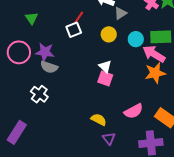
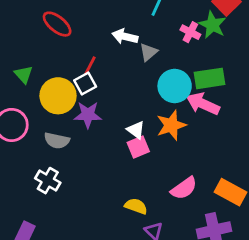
yellow circle: (109, 34) -> (58, 96), moved, size x1.6
cyan circle: (136, 39) -> (175, 86), size x1.5
purple star: (45, 52) -> (88, 115), moved
orange star: (155, 73) -> (171, 125), moved
pink square: (105, 78) -> (138, 147), turned -35

